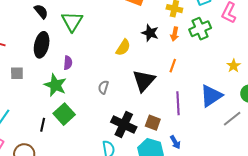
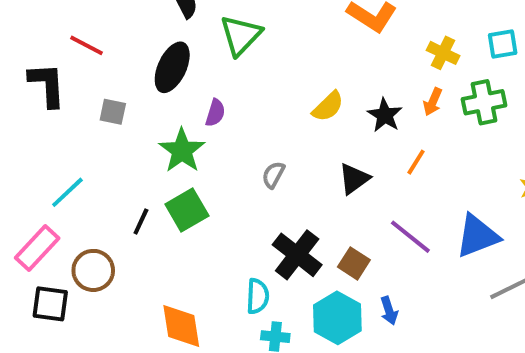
black star: (150, 33) -> (385, 115), moved
black triangle: (144, 81) -> (354, 179), size x0.7
purple line: (178, 103) -> (410, 237), turned -60

